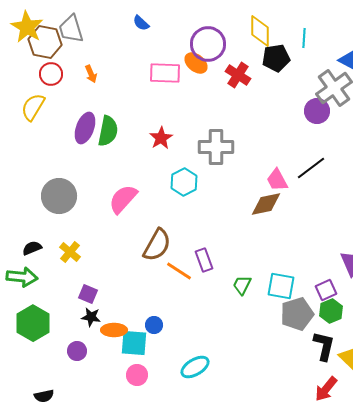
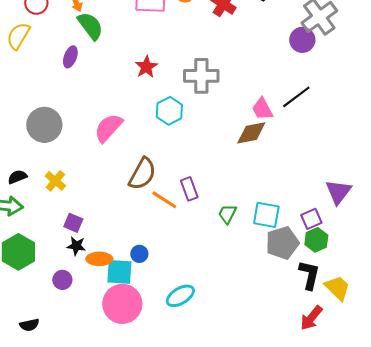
purple ellipse: (85, 128) -> (70, 57), size x0.7
green semicircle: (108, 131) -> (90, 26), moved, turned -48
pink circle: (137, 375) -> (122, 304), size x1.8

